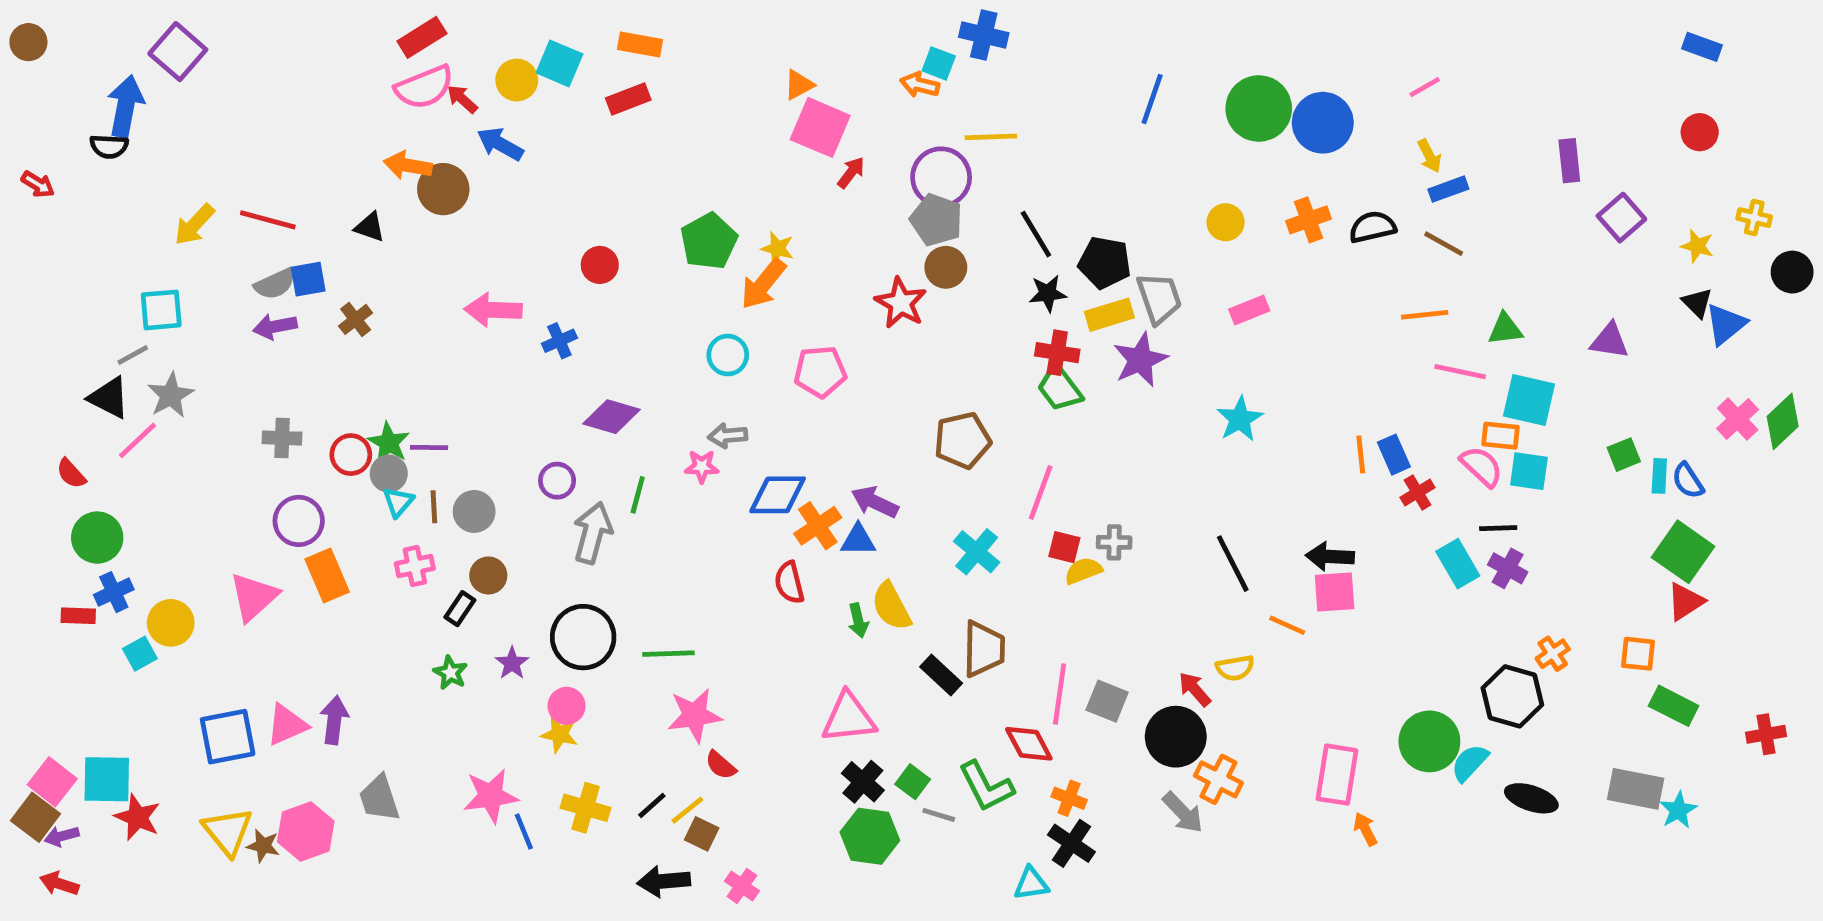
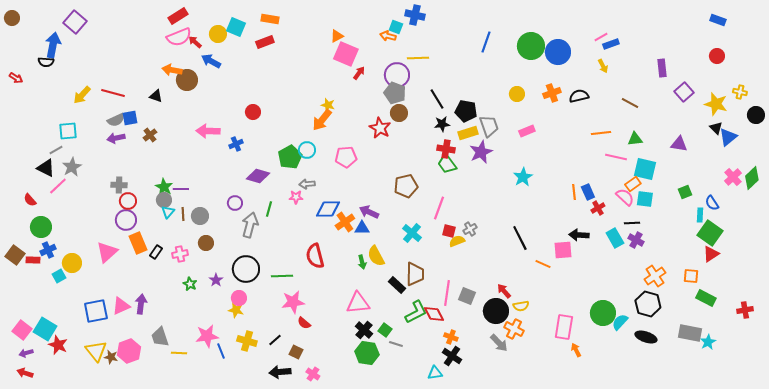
blue rectangle: (1448, 189) -> (611, 44), moved
green pentagon: (709, 241) -> (290, 157), moved
brown line: (1444, 244) -> (630, 103), moved
yellow star: (1697, 246) -> (716, 104), size x1.6
orange rectangle: (1501, 436) -> (633, 184), turned -42
red circle: (351, 455) -> (128, 201), moved
cyan rectangle: (1659, 476) -> (700, 215), moved
gray cross: (1114, 542) -> (470, 229), turned -32
black arrow: (1330, 557) -> (579, 235), moved
pink cross: (415, 566) -> (180, 254), moved
red semicircle: (789, 583) -> (315, 256), moved, size x1.4
black rectangle: (460, 609) -> (156, 252), moved
orange cross: (1553, 654) -> (655, 276), size x1.5
yellow semicircle: (1235, 668) -> (521, 306), moved
black hexagon: (1512, 696) -> (648, 304), moved
cyan square: (107, 779) -> (45, 329), turned 30
green L-shape: (986, 786) -> (416, 312), moved, turned -90
yellow line: (687, 810) -> (179, 353), moved, turned 42
brown square: (36, 817) -> (15, 255), moved

